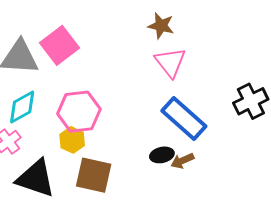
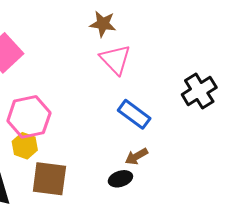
blue rectangle: (184, 119) -> (134, 114), size x0.7
black ellipse: (162, 155) -> (120, 179), moved

